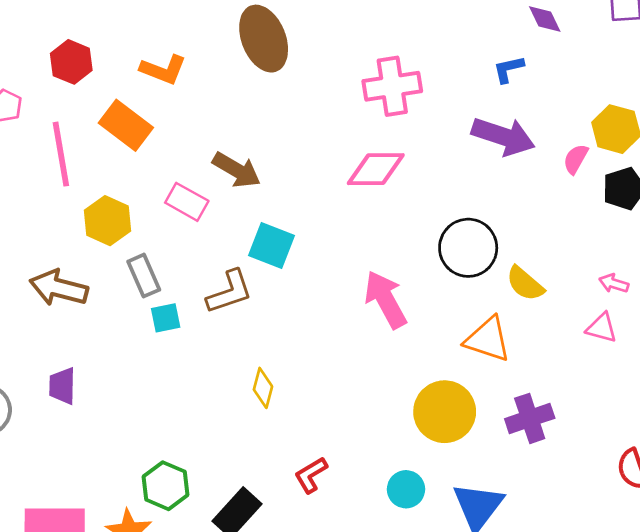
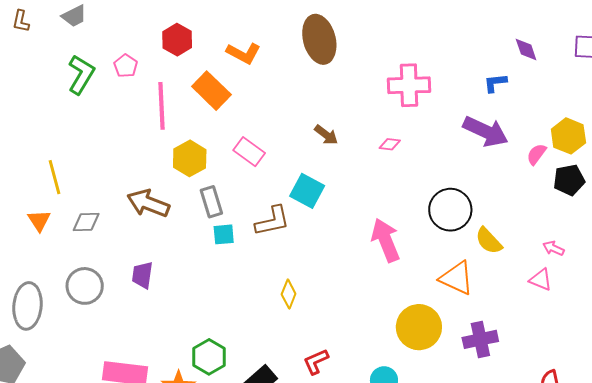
pink diamond: (376, 169) -> (390, 144), size x0.5
brown arrow: (237, 170) -> (326, 135), moved, size x0.7

